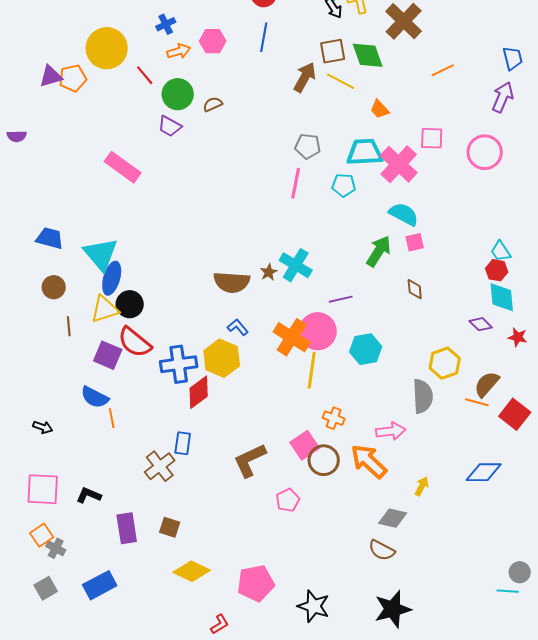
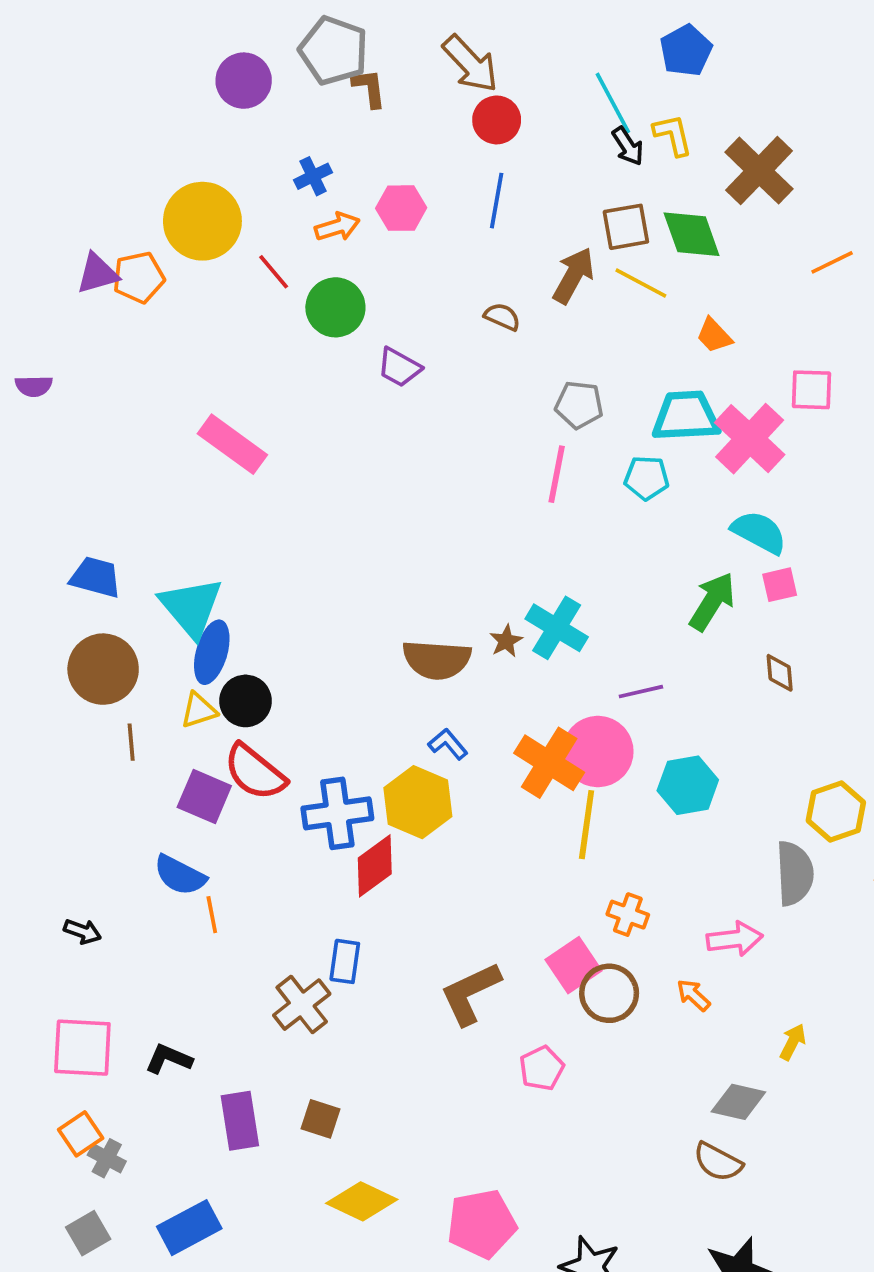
brown semicircle: (213, 104) -> (502, 317), moved, turned 48
purple trapezoid: (170, 126) -> (399, 367), moved
brown circle: (54, 287) -> (103, 669), size x1.6
yellow triangle: (105, 309) -> (199, 710), size x0.7
orange arrow: (369, 461) -> (693, 995), size x0.5

